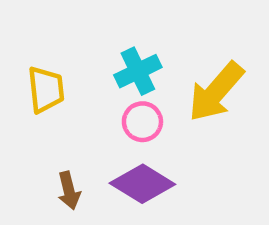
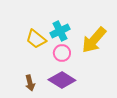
yellow trapezoid: (46, 90) -> (36, 39), moved, turned 135

